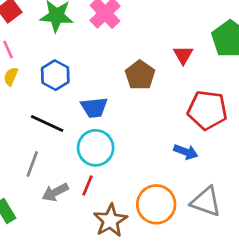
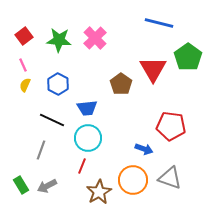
red triangle: (183, 55) -> (153, 69), size x1.8
red pentagon: (207, 110) -> (171, 126), moved
blue arrow: (186, 152) -> (144, 149), moved
gray arrow: (55, 192) -> (47, 186), moved

